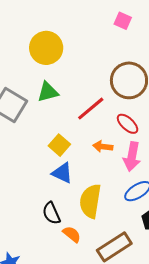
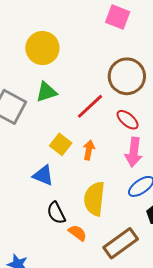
pink square: (123, 21) -> (118, 17), size x1.4
orange arrow: (103, 147) -> (89, 150), moved, turned 96
blue triangle: (62, 173) -> (43, 175), moved

